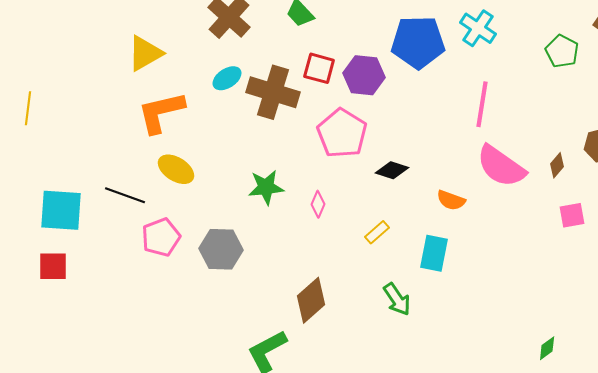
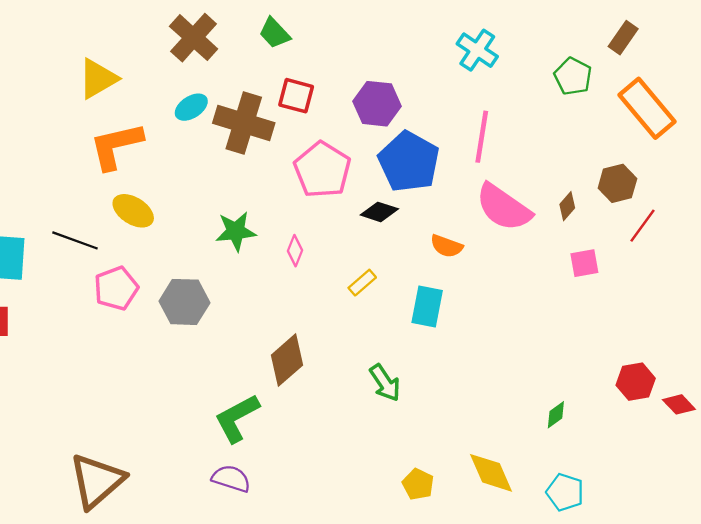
blue pentagon: (418, 42) -> (409, 162), moved, turned 30
purple hexagon: (364, 75) -> (377, 104), moved
green arrow: (397, 299) -> (385, 383), moved

